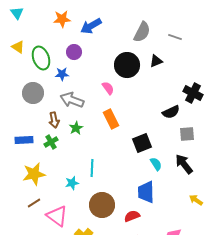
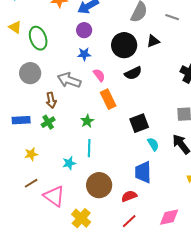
purple circle: (74, 52) -> (84, 30), moved
blue star: (62, 74) -> (84, 54), moved
pink semicircle: (108, 88) -> (99, 75), moved
black semicircle: (171, 112) -> (133, 73), moved
green star: (76, 128) -> (87, 121), moved
yellow star: (34, 174) -> (31, 154), size x0.6

